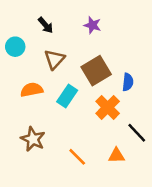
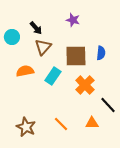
black arrow: (46, 25) -> (36, 28), moved
brown square: (96, 71) -> (76, 56), turned 30
blue semicircle: (128, 82) -> (101, 53), moved
brown star: (33, 139) -> (26, 127), moved

